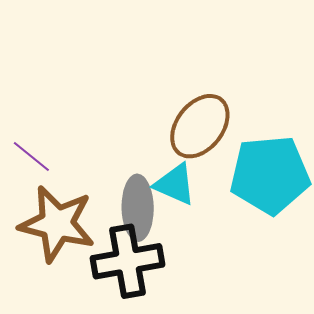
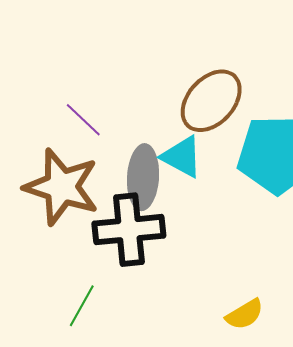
purple line: (31, 156) -> (83, 120), moved

